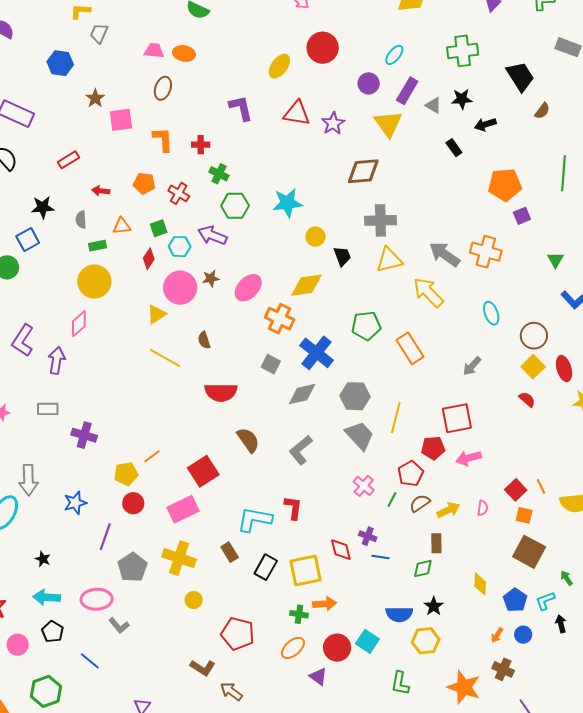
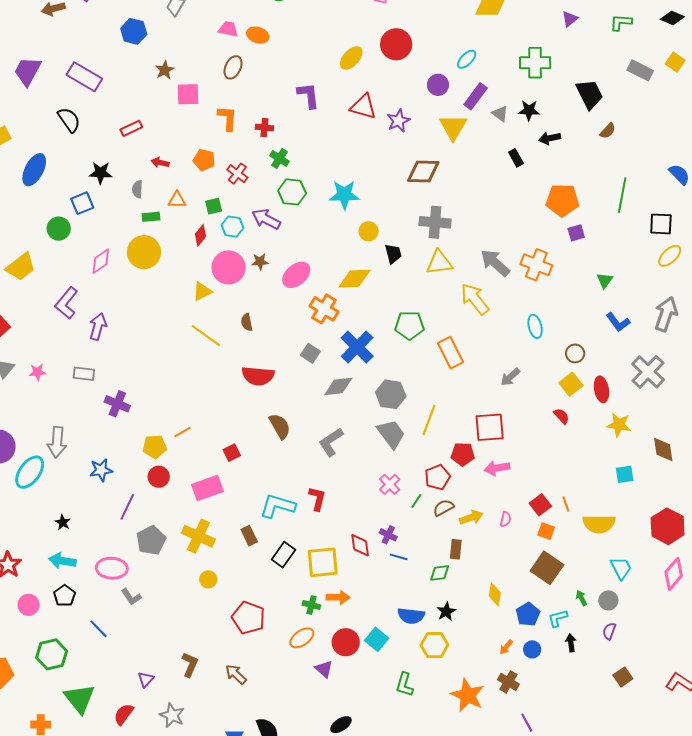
pink diamond: (79, 324) -> (101, 261), moved
brown circle: (534, 336) -> (575, 353), size x0.7
red square: (203, 471) -> (232, 453), size x0.6
brown L-shape: (203, 668) -> (190, 665), moved, turned -105

